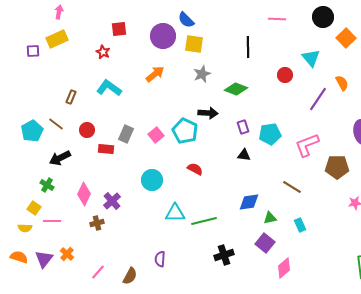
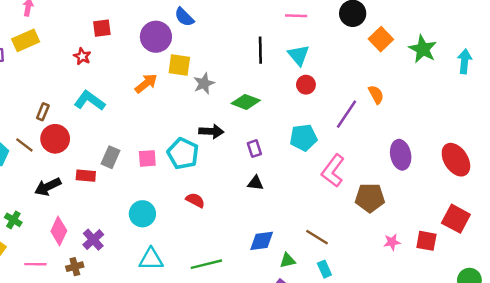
yellow square: (194, 44) -> (179, 65), moved
cyan triangle: (311, 58) -> (299, 55), moved
red circle: (87, 130) -> (55, 139), moved, size x1.5
cyan pentagon: (270, 134) -> (303, 138), moved
pink square: (156, 135) -> (147, 158), turned 35
pink L-shape: (307, 145) -> (333, 171), turned -32
black arrow: (60, 158) -> (48, 187), moved
brown line: (292, 187) -> (317, 237), moved
cyan triangle: (175, 213) -> (151, 259), moved
pink line: (52, 221) -> (35, 264), moved

